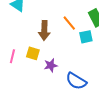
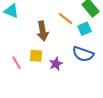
pink line: (12, 56) -> (17, 63), turned -32
blue semicircle: (76, 81) -> (83, 54), moved

